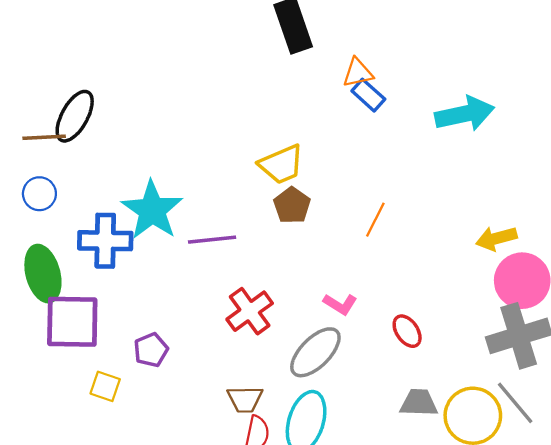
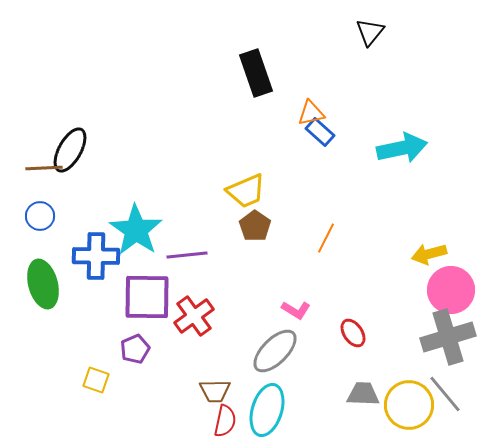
red cross: (250, 311) -> (194, 316), moved
purple square: (72, 322) -> (147, 297), moved

